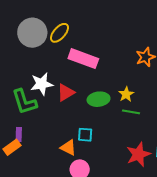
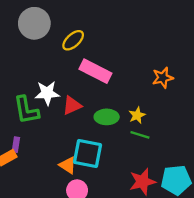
gray circle: (32, 33) -> (34, 23), moved
cyan square: (85, 135) -> (87, 154), size x1.8

